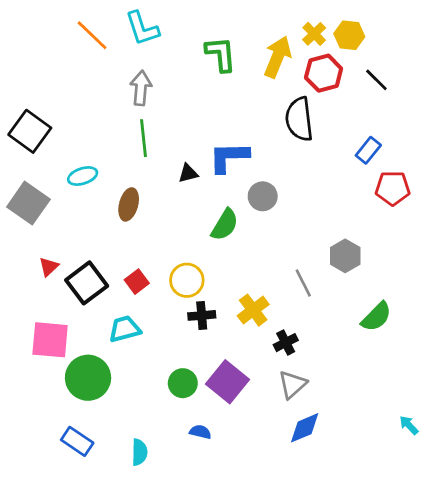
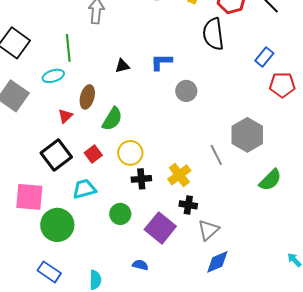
green line: (144, 138) -> (68, 48), moved
blue L-shape: (229, 157) -> (161, 62), size x0.7
black triangle: (188, 173) -> (122, 66), moved
green semicircle: (225, 225) -> (112, 119), moved
gray hexagon: (345, 256) -> (247, 135), size x1.4
red triangle: (49, 267) -> (65, 116), moved
black cross: (286, 343) -> (188, 205), moved, turned 36
green circle: (183, 383) -> (120, 214), moved

